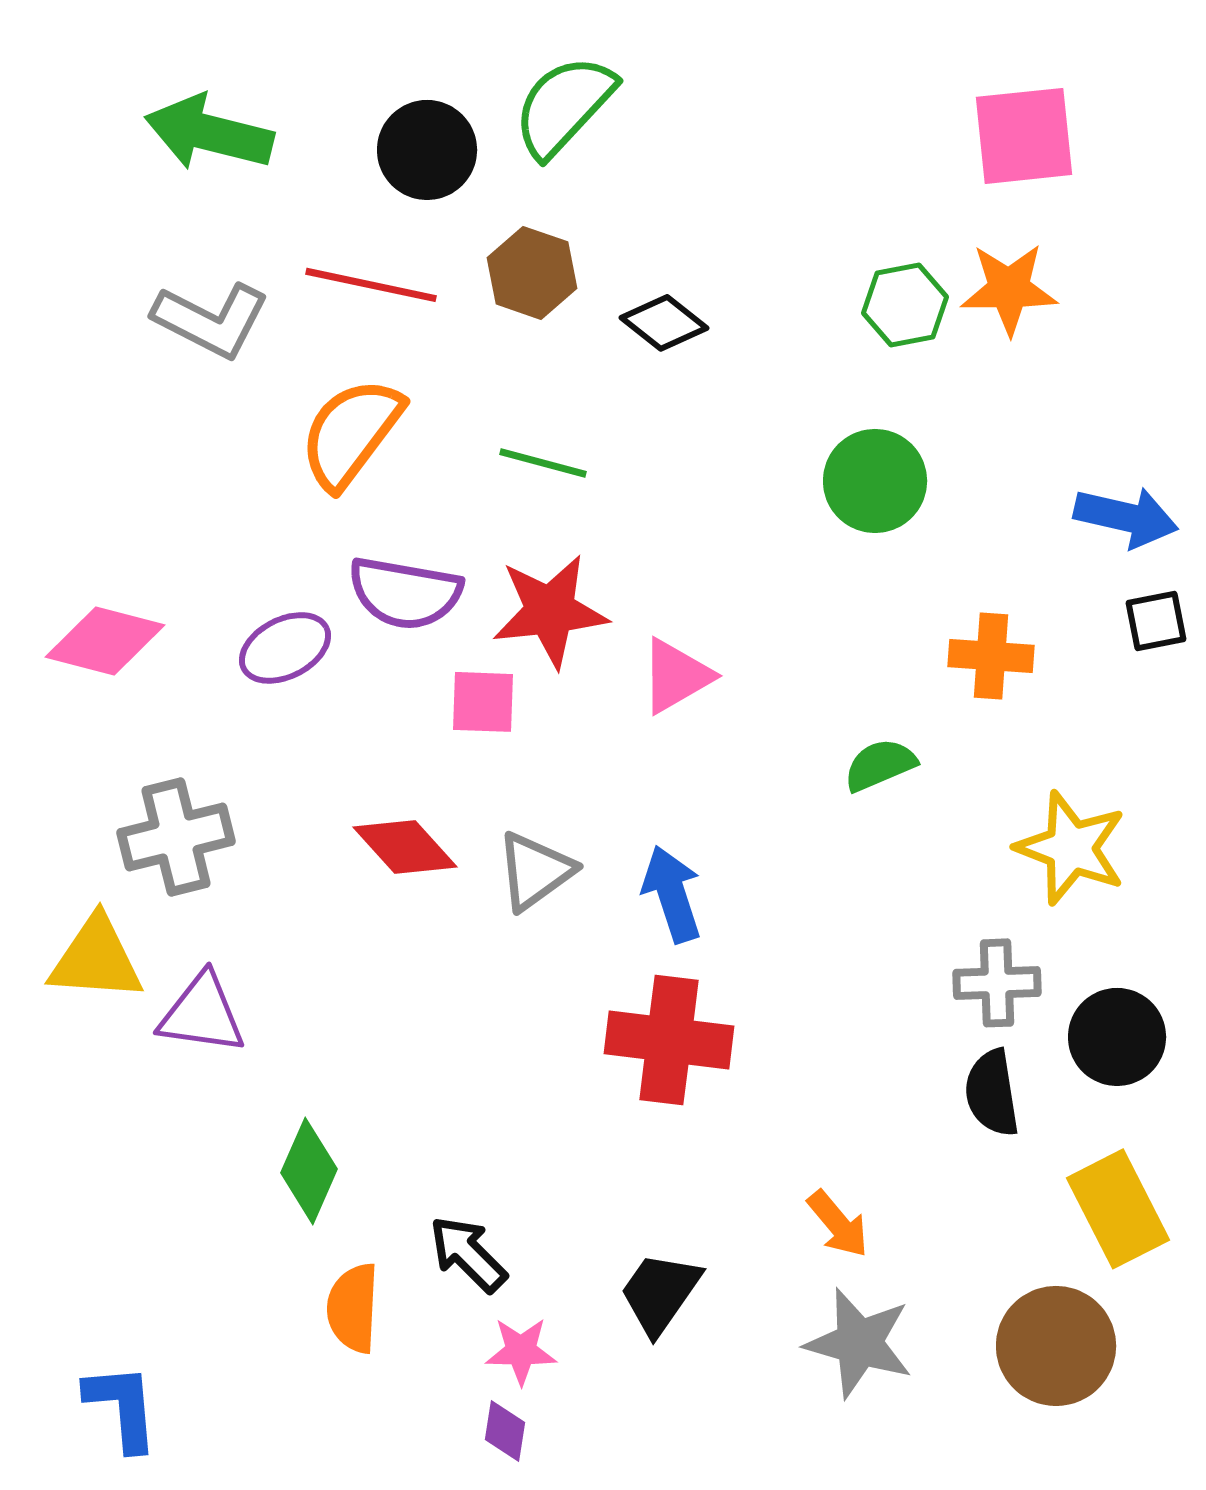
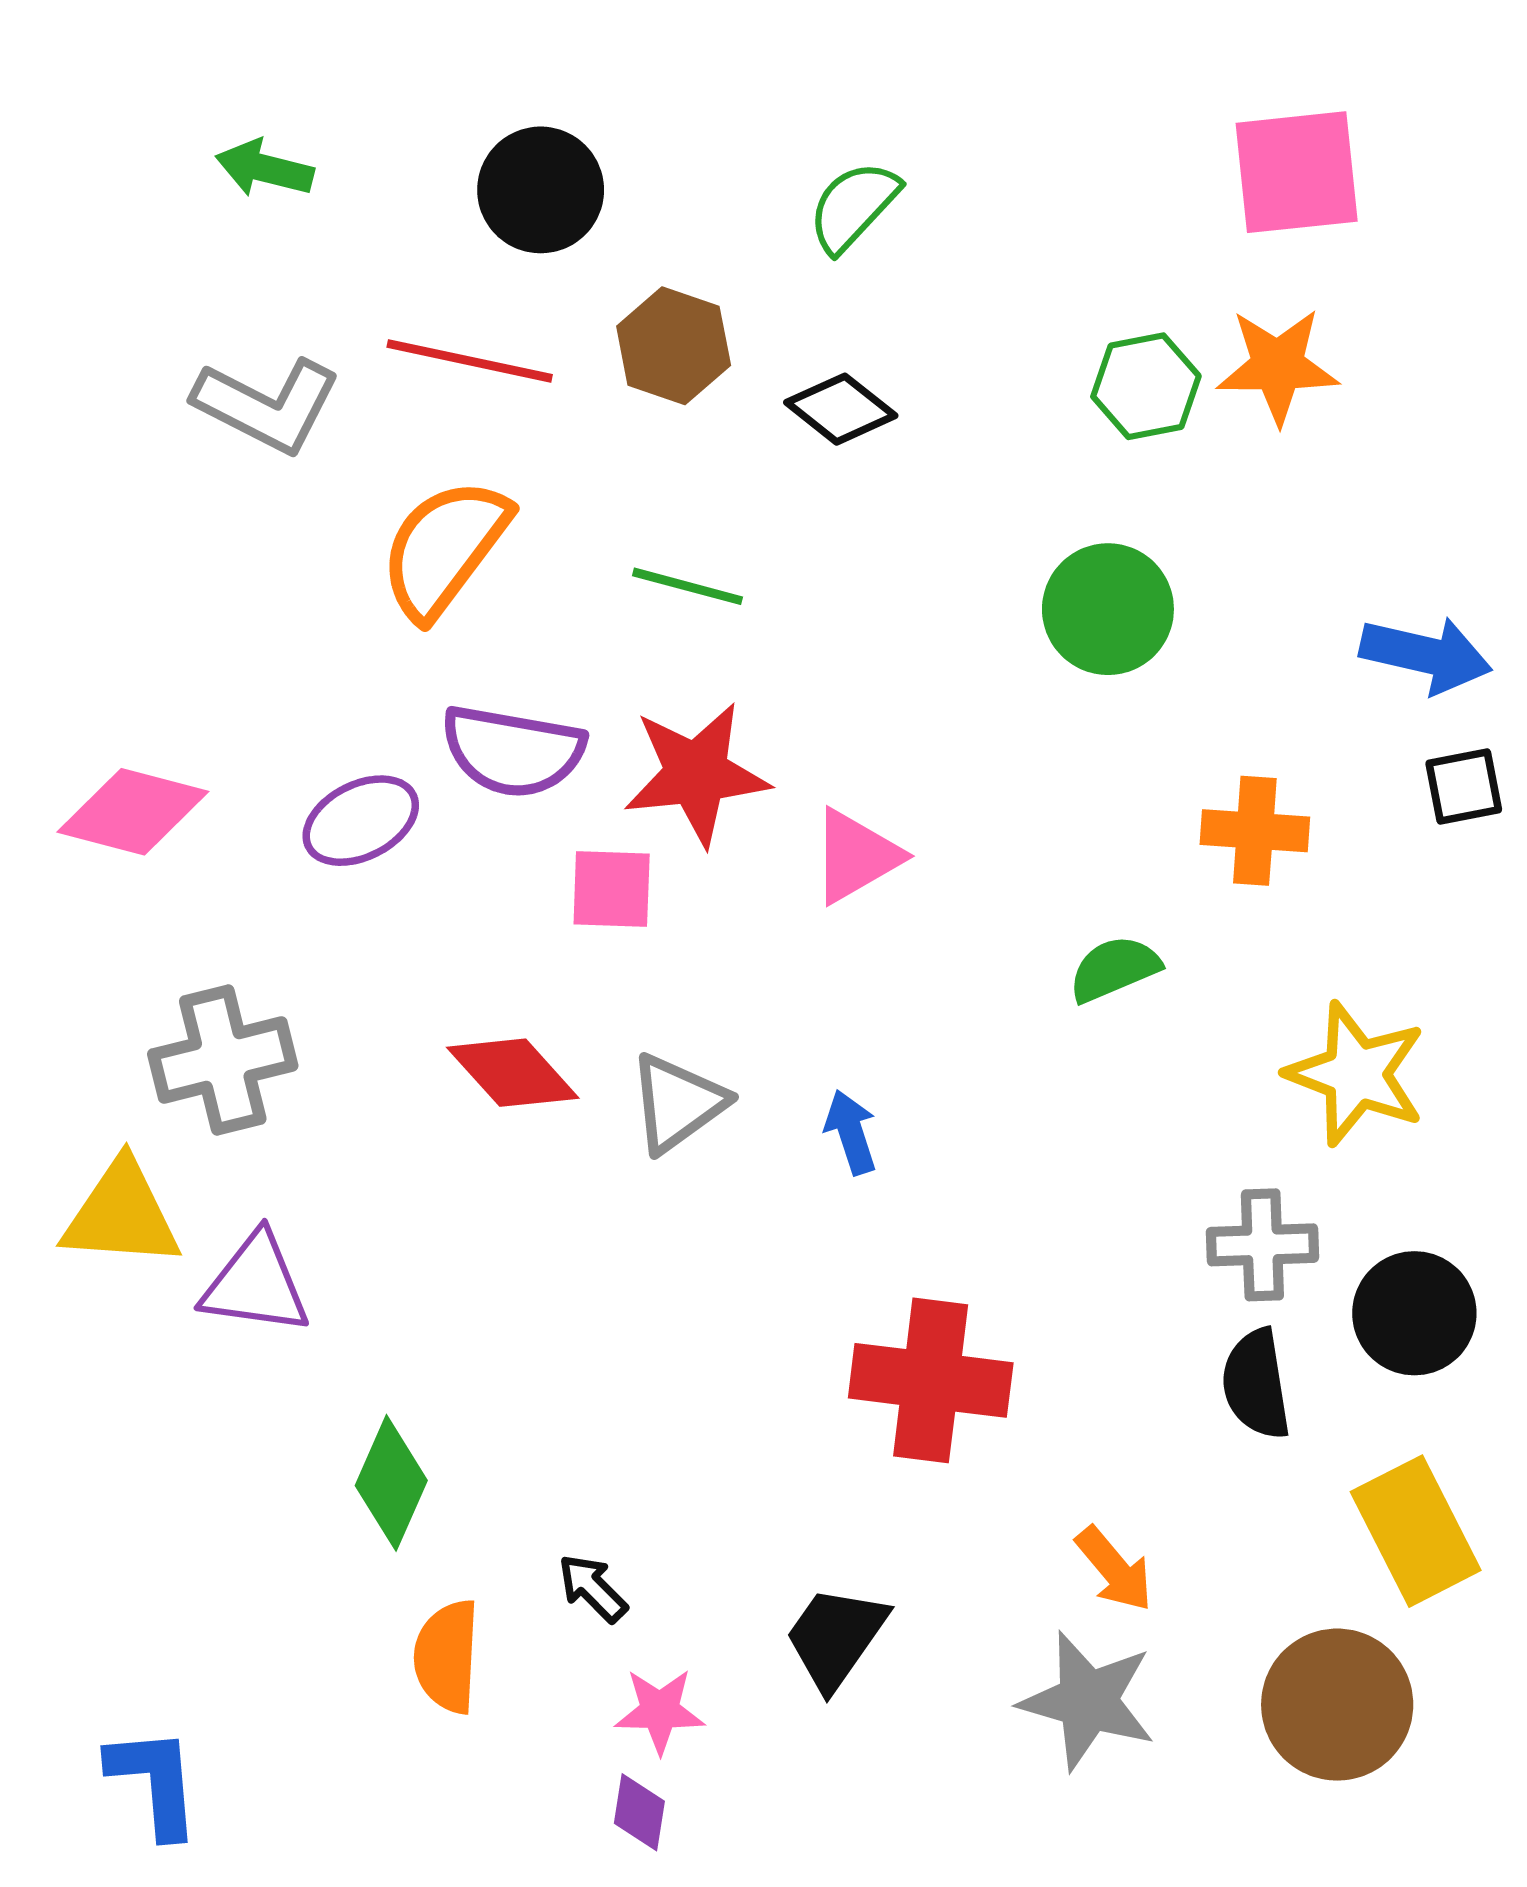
green semicircle: (564, 106) -> (853, 206), moved, size x0.7
green arrow: (209, 133) -> (265, 168), size x0.6
blue arrow: (672, 894) -> (851, 1132), size x0.7
red cross: (669, 1040) -> (931, 1380), moved
orange arrow: (838, 1224) -> (1114, 1569), moved
black arrow: (468, 1254) -> (593, 1588), size x0.7

